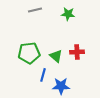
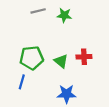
green star: (68, 14) -> (64, 15), moved
blue line: (43, 75) -> (22, 82), moved

